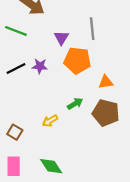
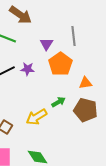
orange pentagon: (77, 60) -> (60, 64), turned 30
yellow arrow: (50, 121) -> (36, 117), size x1.5

